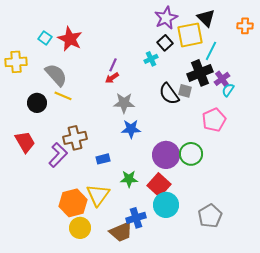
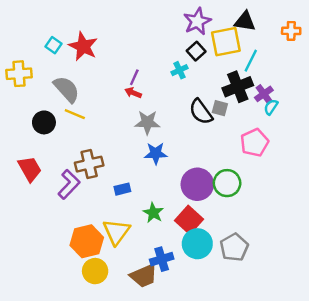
black triangle: (206, 18) -> (245, 21), turned -36
red arrow: (112, 78) -> (133, 93), turned 56
green star: (129, 179) -> (153, 213), turned 30
gray pentagon: (210, 216) -> (234, 247), moved

